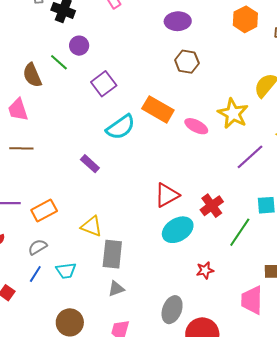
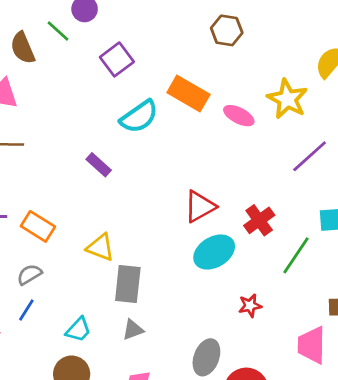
orange rectangle: (44, 211) -> (38, 226), turned 60
cyan trapezoid: (66, 271) -> (78, 330), moved, turned -40

